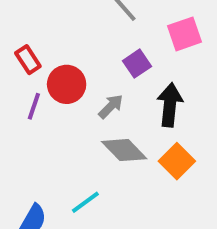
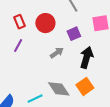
red circle: (67, 84) -> (45, 23), moved
gray diamond: (124, 150) -> (59, 89), moved

